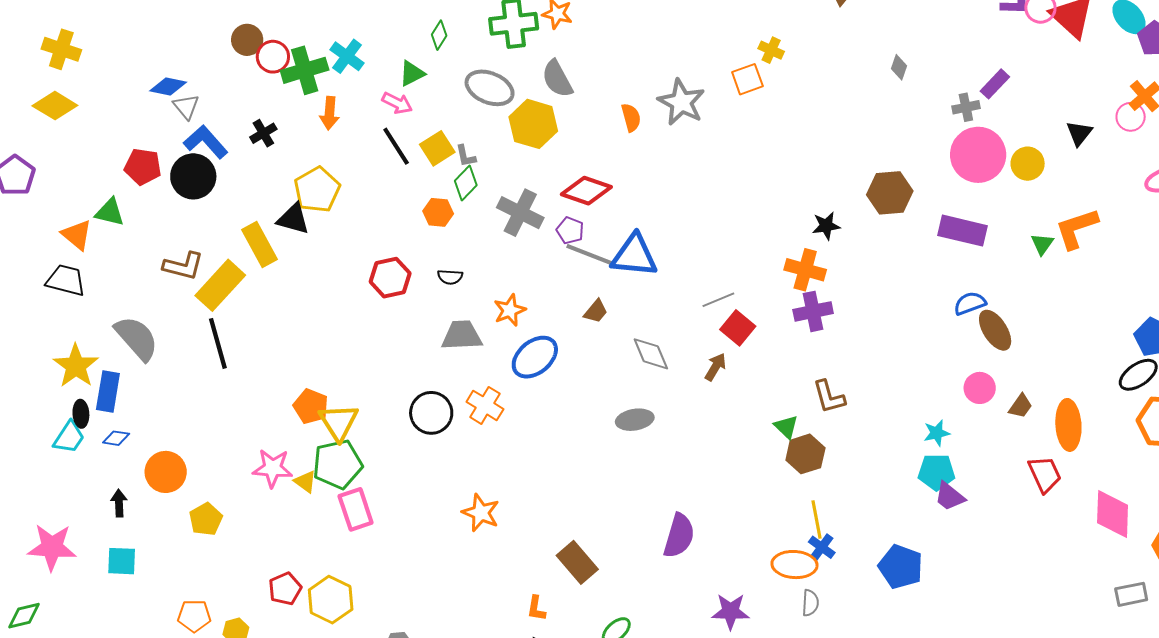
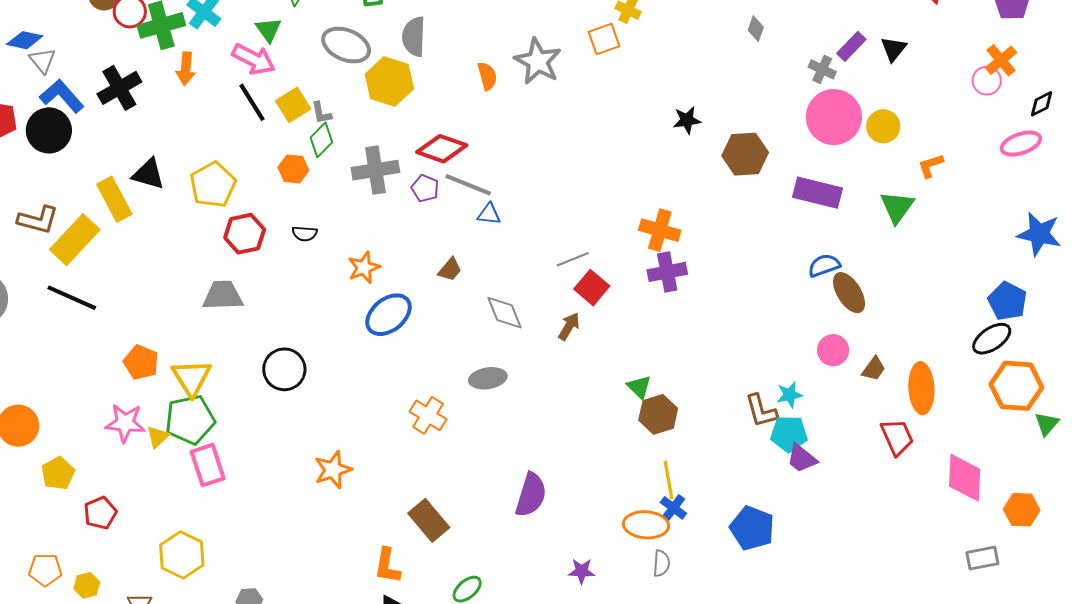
green triangle: (412, 73) -> (268, 30), turned -40
gray semicircle: (557, 79) -> (414, 37), turned 30
pink arrow: (397, 103) -> (254, 59), size x1.4
gray cross: (966, 107) -> (822, 69), turned 36
black cross: (263, 133) -> (119, 88), size x1.6
black triangle: (1079, 133) -> (894, 49), moved
yellow pentagon: (317, 190) -> (213, 185), moved
gray cross: (520, 213) -> (375, 170), turned -36
black star: (826, 226) -> (687, 120), moved
orange L-shape: (1077, 228) -> (931, 166), moved, size x0.6
green triangle: (1042, 244) -> (897, 207), size x1.5
gray line: (589, 255) -> (468, 185), moved
blue triangle: (634, 255) -> (489, 214), size x0.5
gray trapezoid: (462, 335) -> (223, 295), moved
black line: (218, 343) -> (72, 298), turned -51
brown L-shape: (829, 397) -> (761, 411), moved
orange cross: (485, 405) -> (428, 415), moved
orange pentagon: (311, 406) -> (141, 362), moved
yellow triangle: (305, 482) -> (158, 437), turned 40
orange star: (481, 513) -> (333, 470), turned 30
red pentagon: (285, 589) -> (100, 513), moved
orange L-shape: (536, 608) -> (387, 566), size x1.4
purple star: (731, 611) -> (582, 571), size x0.7

